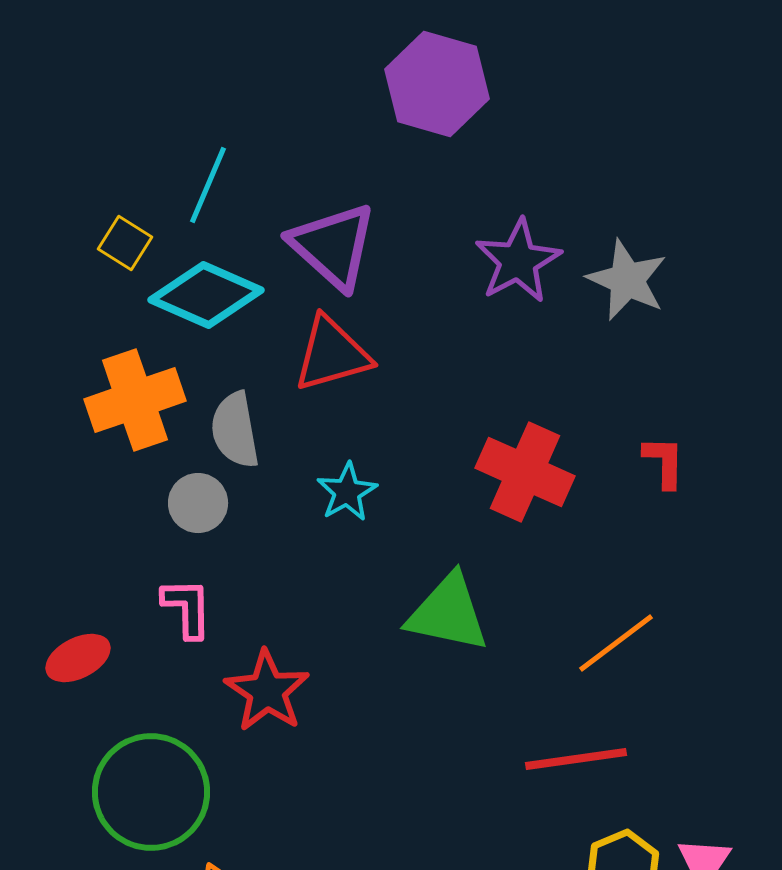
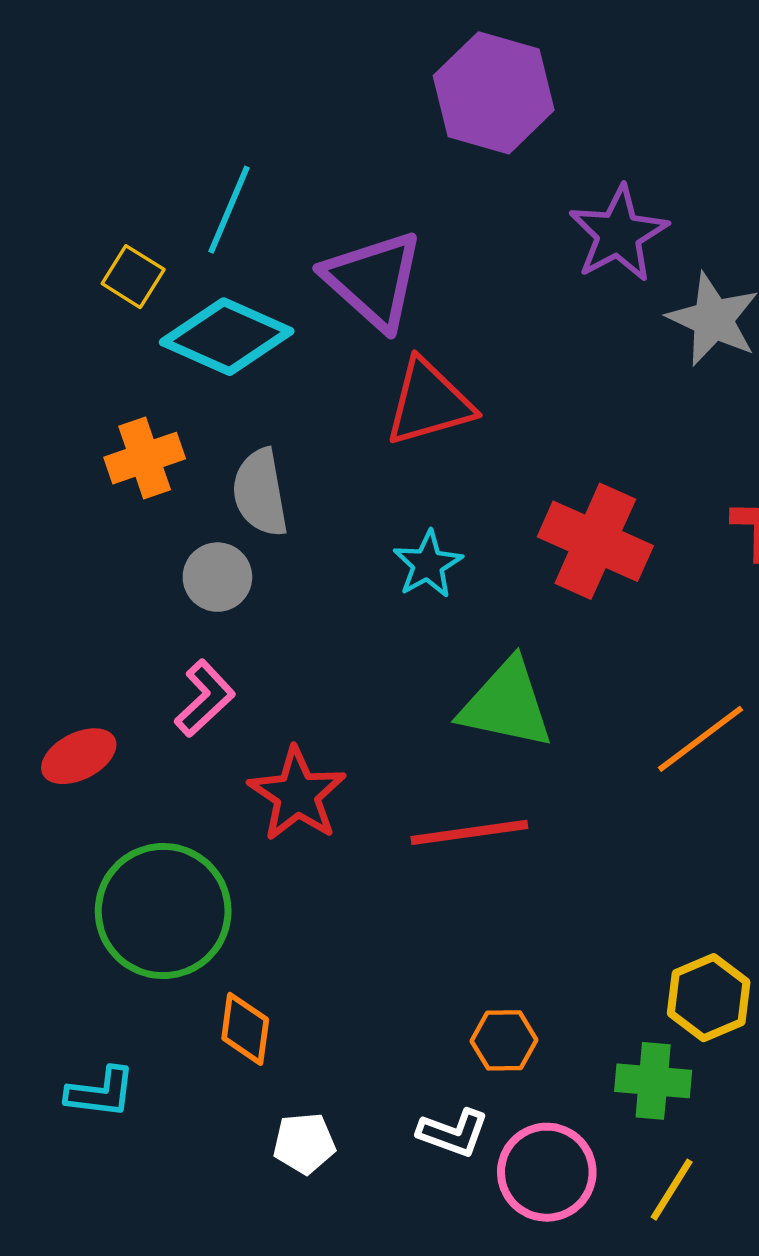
purple star: (518, 261) -> (618, 234), moved
red triangle: (332, 354) -> (429, 403), moved
orange cross: (135, 400) -> (145, 458), size x0.7
cyan star: (347, 492) -> (428, 564), moved
pink L-shape: (187, 608) -> (205, 698), turned 48
red line: (576, 759) -> (469, 832), moved

